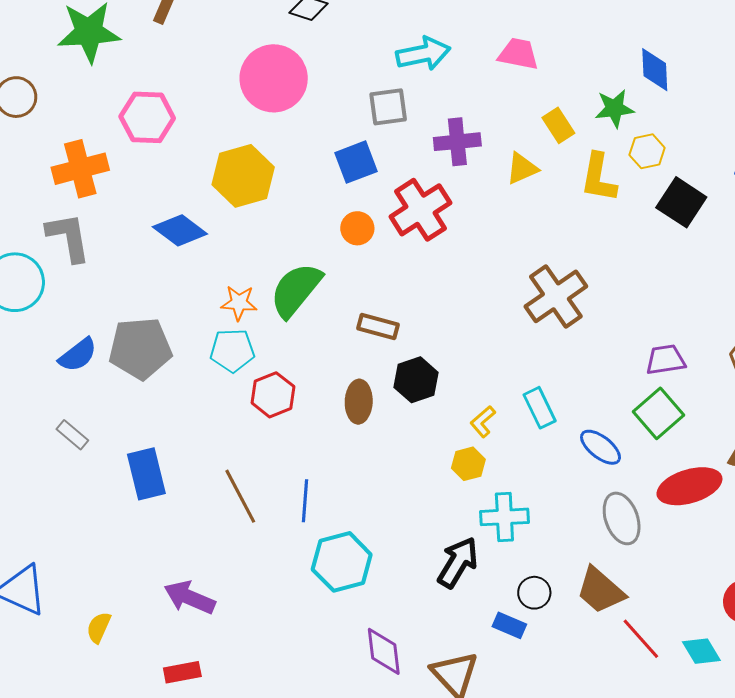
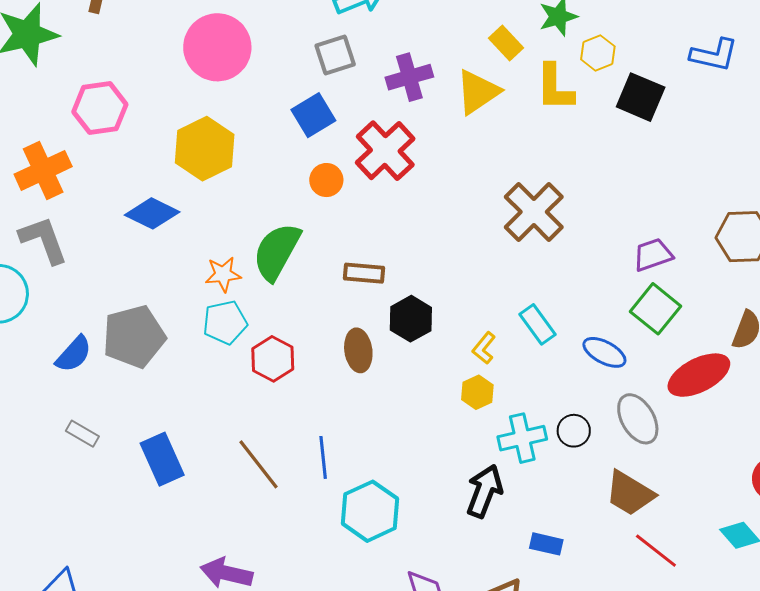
yellow triangle: (522, 168) -> (478, 92), size x1.4
black circle: (534, 593) -> (574, 431), moved
red line: (641, 639) -> (656, 551), moved

